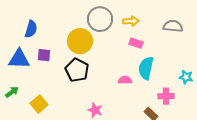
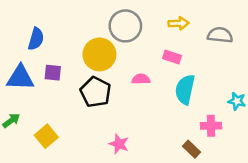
yellow arrow: (131, 21) -> (179, 23), moved
pink semicircle: (125, 80) -> (141, 79), moved

